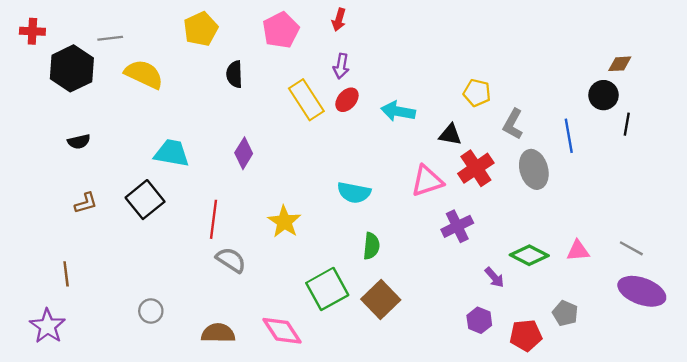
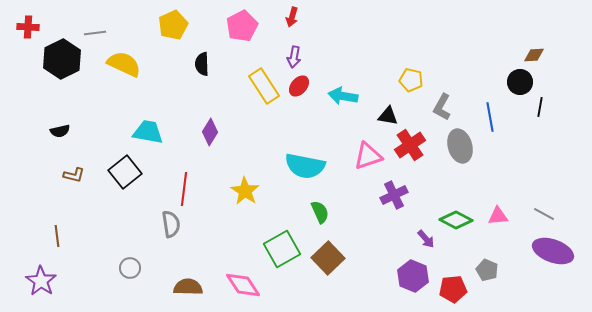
black semicircle: (79, 142) -> (60, 131), moved
cyan semicircle: (354, 193) -> (305, 166), size x1.4
brown L-shape: (86, 203) -> (74, 175), turned 30
green semicircle: (371, 246) -> (320, 212), turned -30
gray semicircle: (231, 260) -> (171, 224), moved, turned 48
purple hexagon: (479, 320) -> (413, 276), size x1.4

